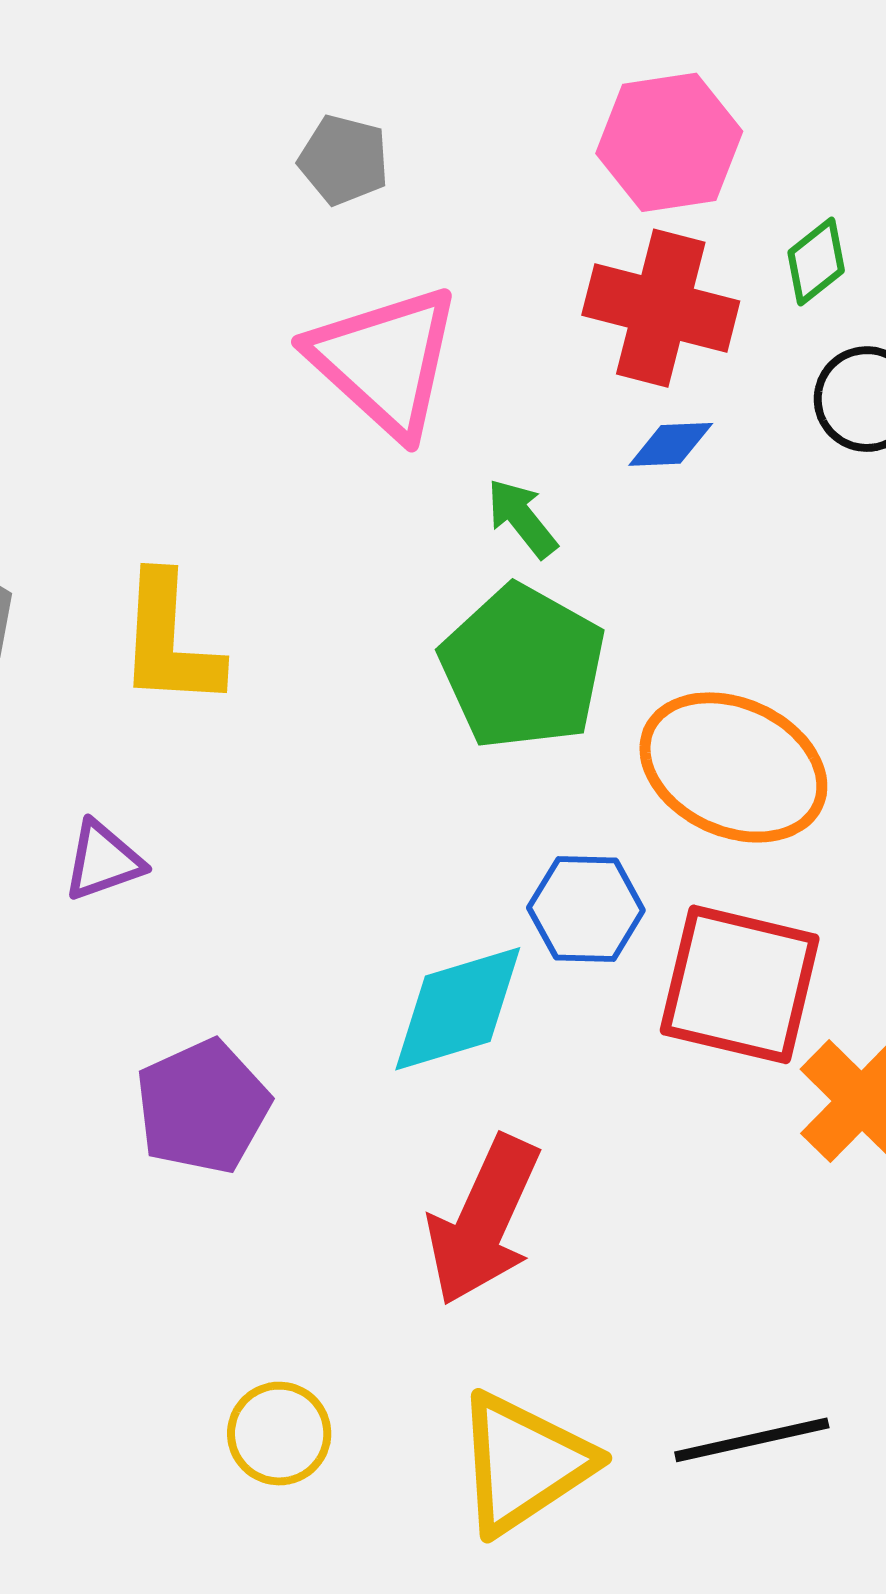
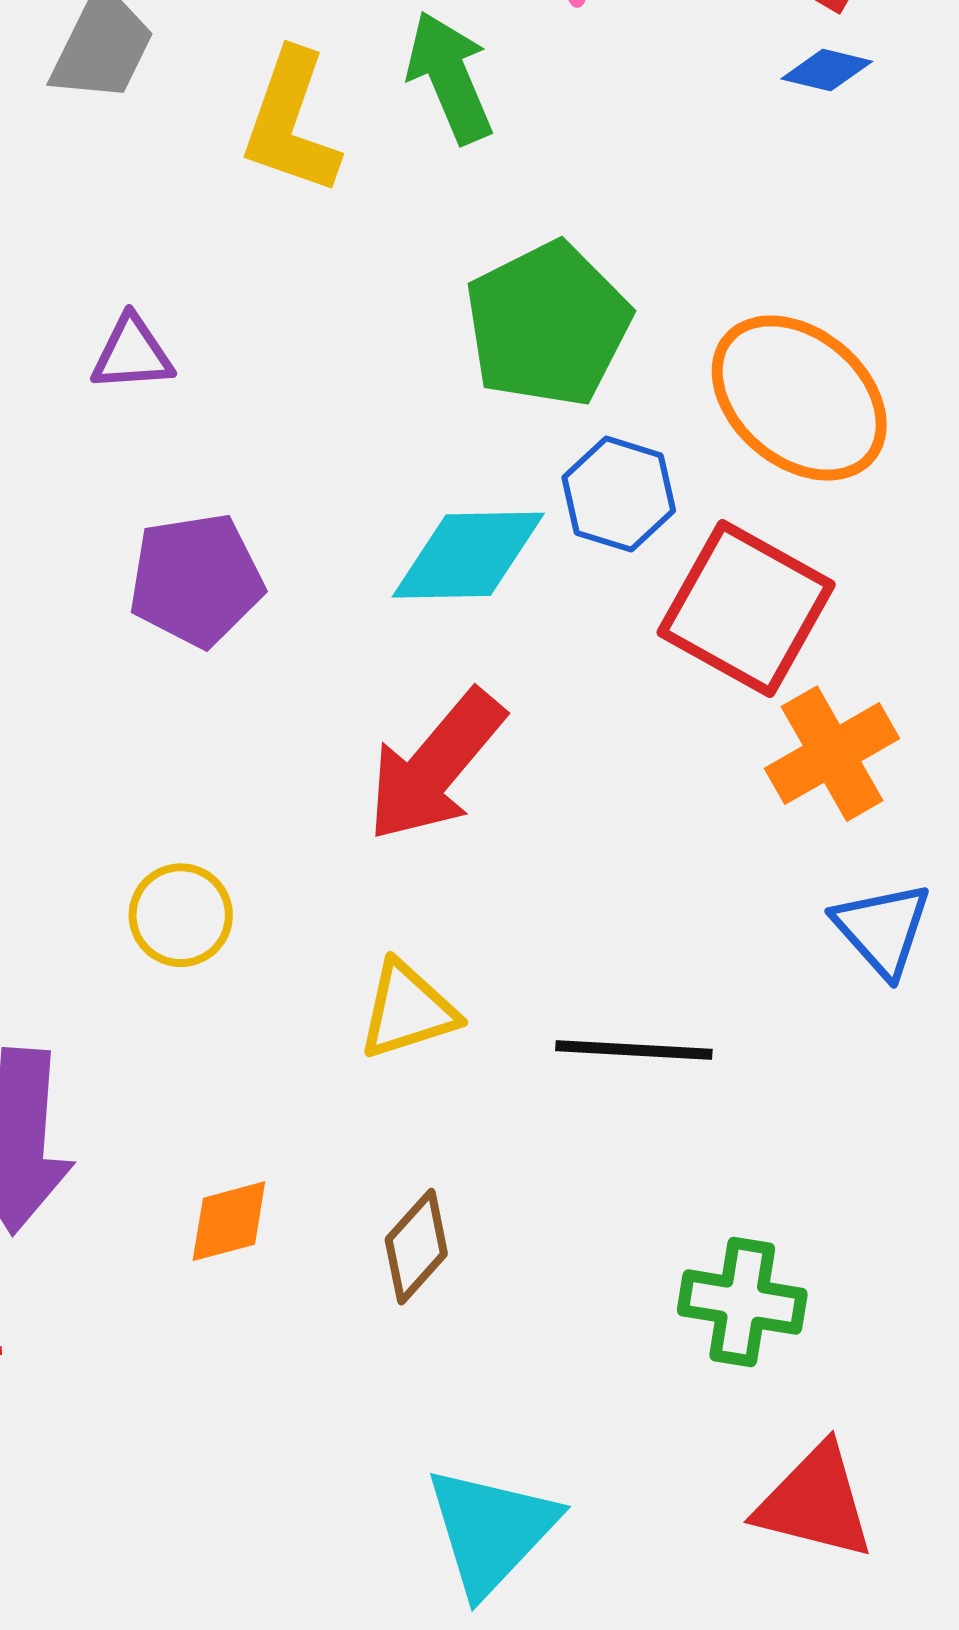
green arrow: (522, 518) -> (450, 77), moved, size x1.5
green pentagon: (523, 667) -> (548, 324), moved
purple triangle: (103, 861) -> (132, 354), moved
yellow triangle: (524, 1463) -> (408, 1010), size x0.7

